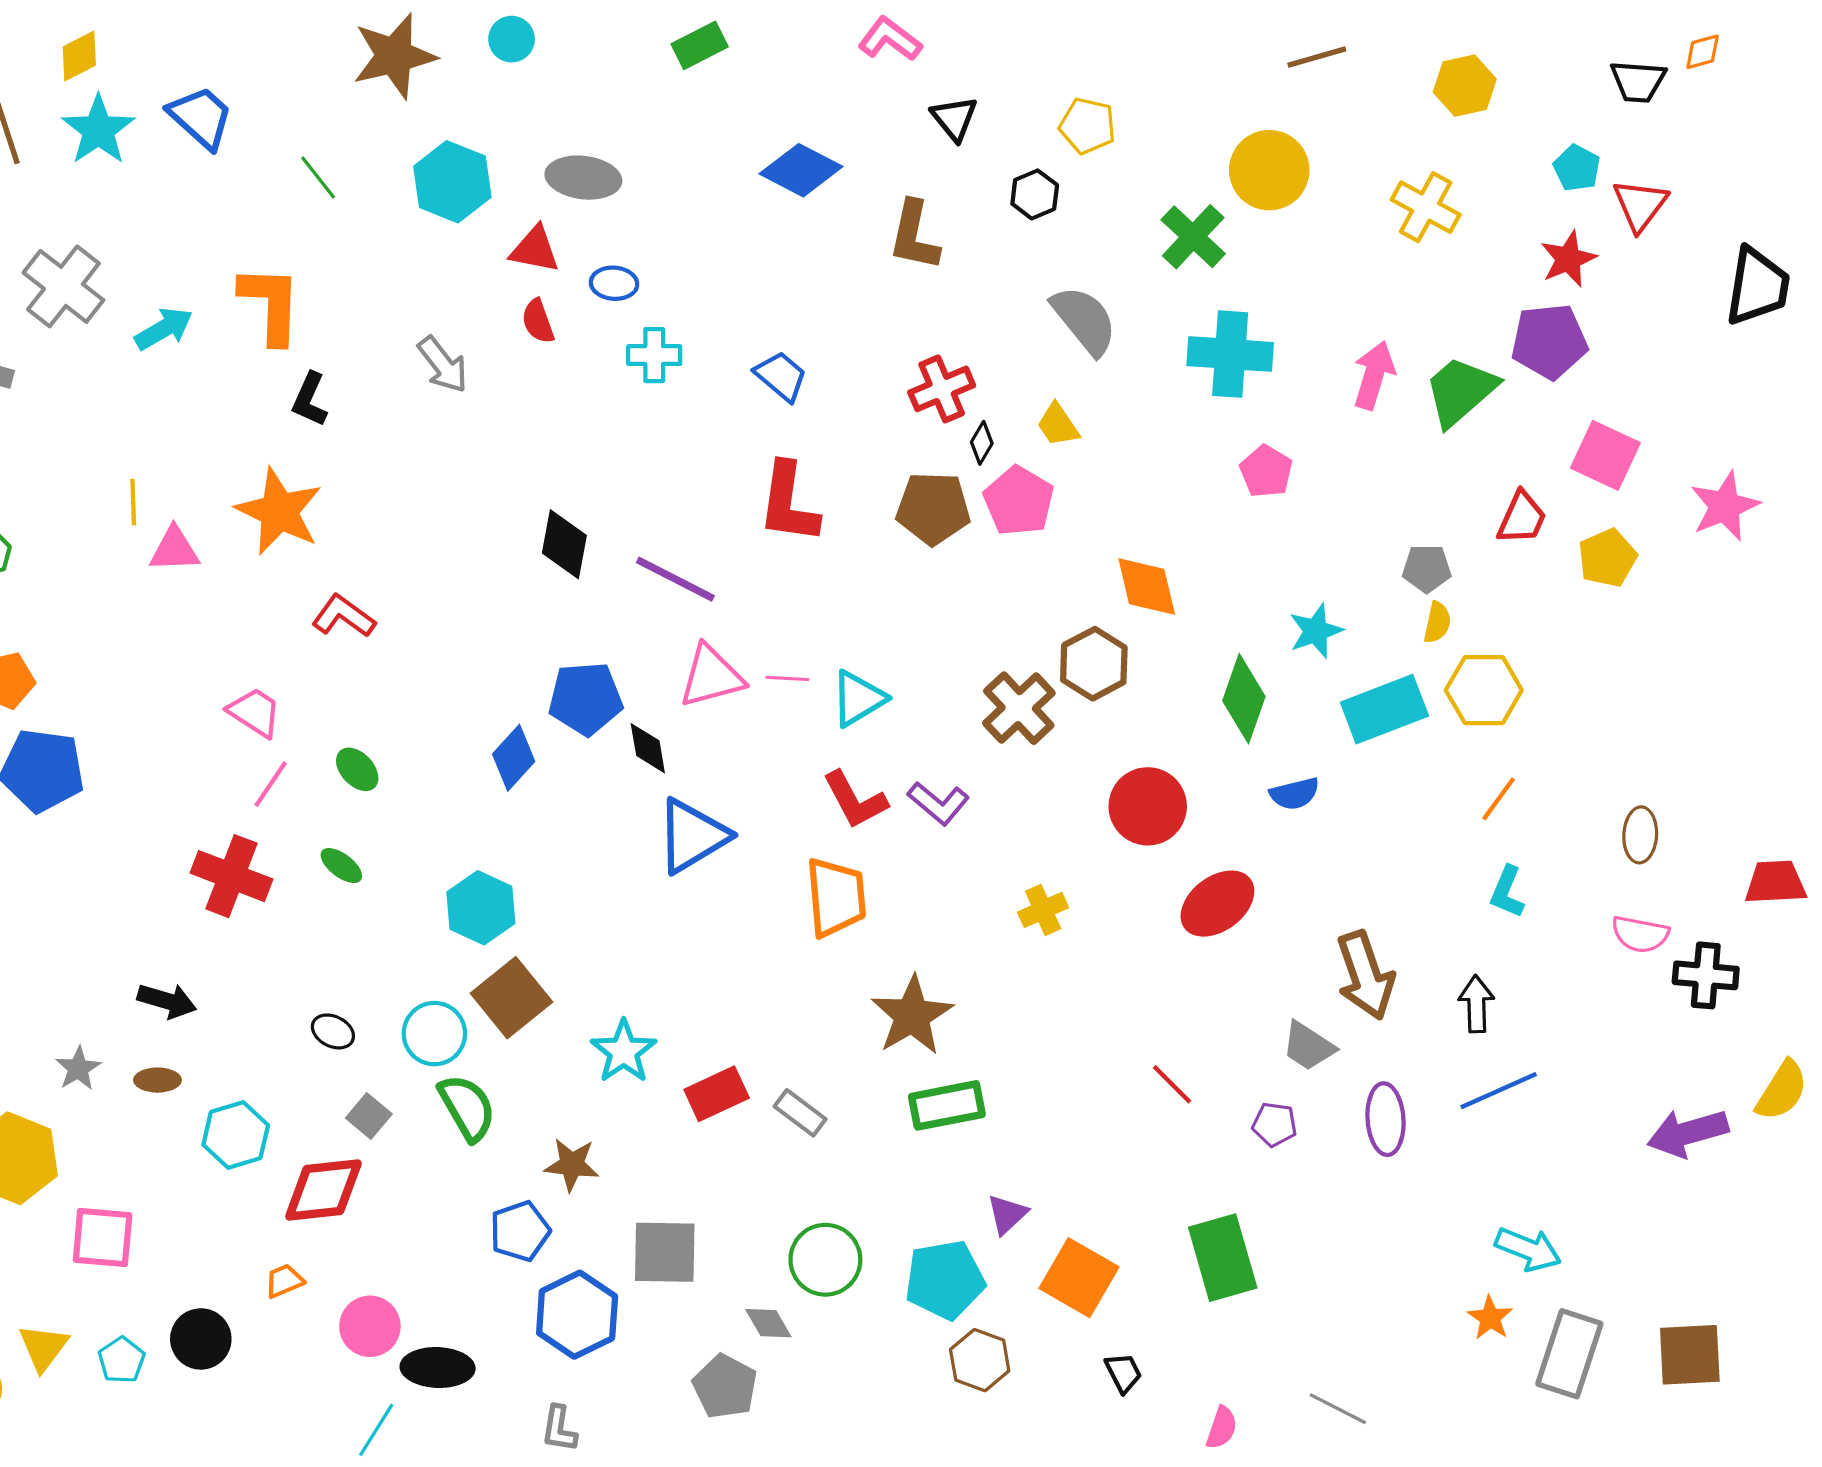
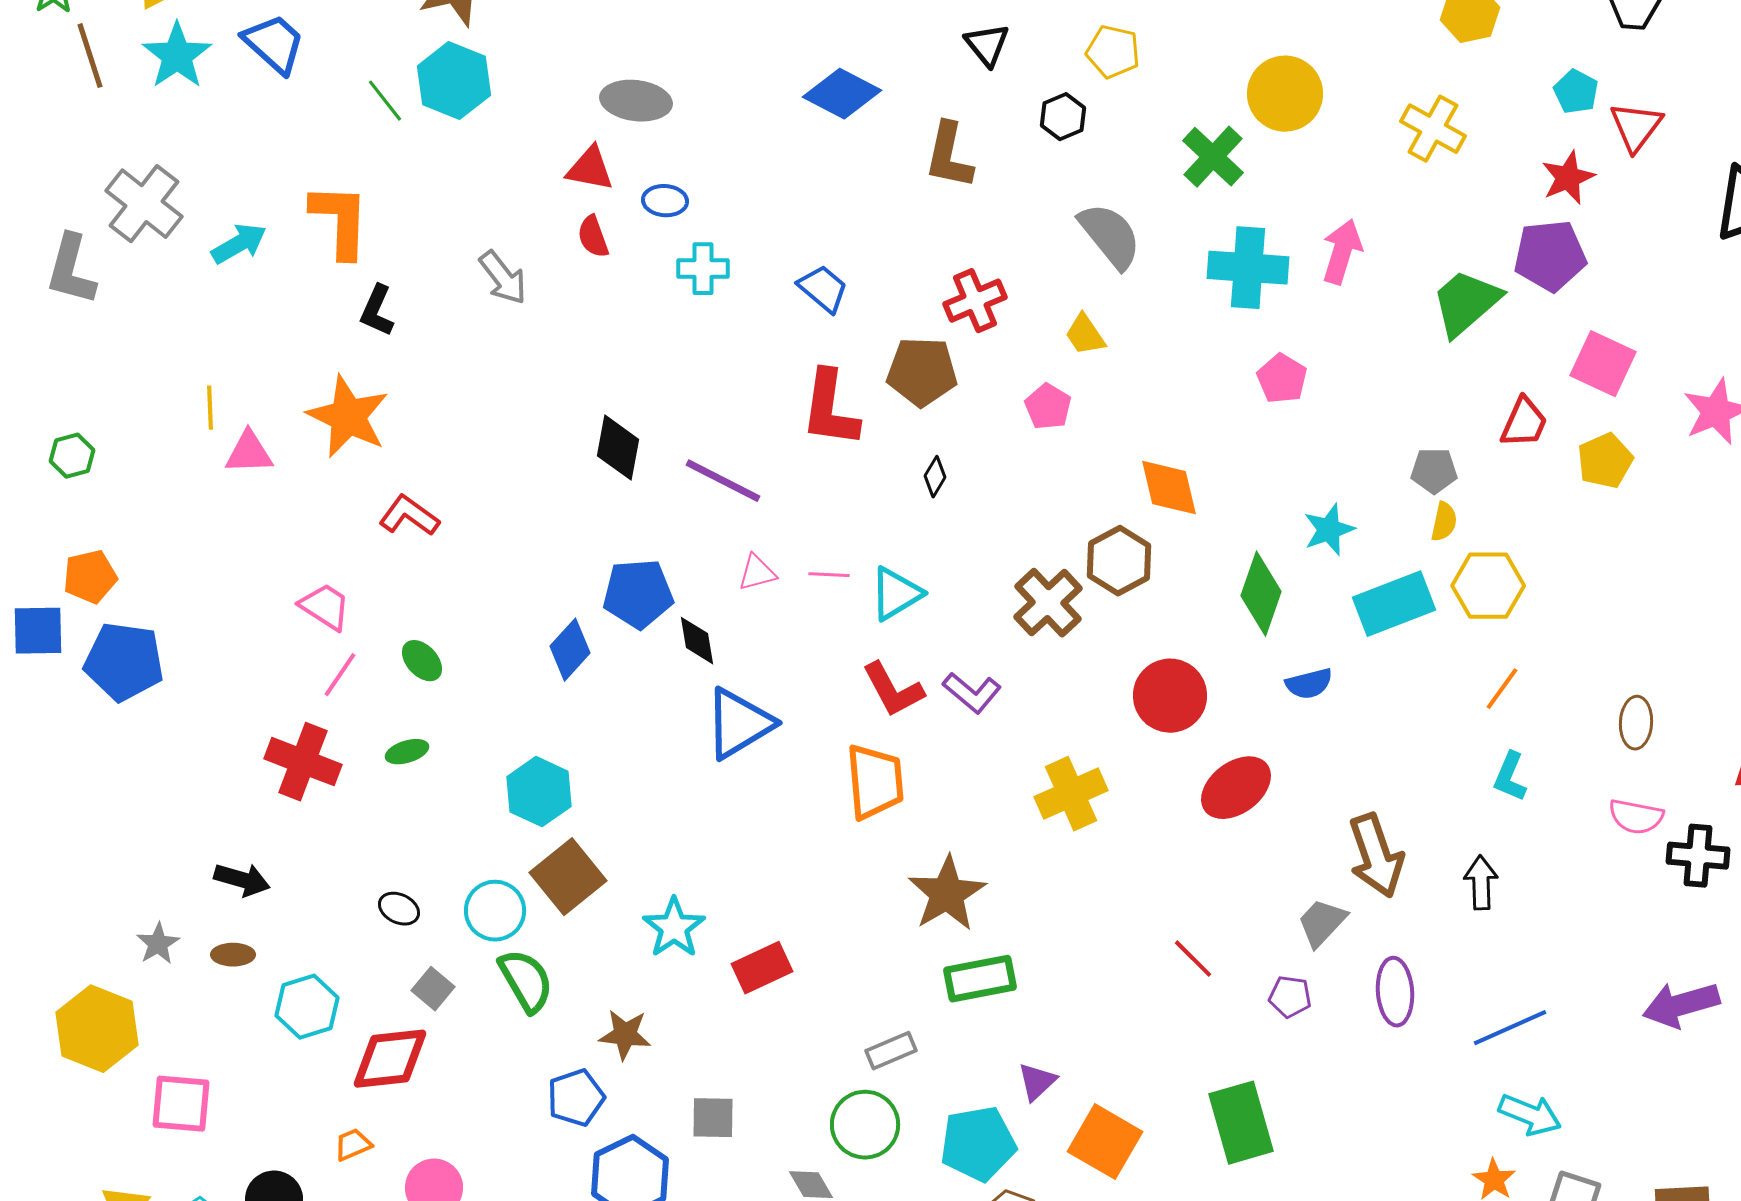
cyan hexagon: (452, 182) -> (454, 81), moved
pink arrow: (1374, 375) -> (1342, 252), moved
black diamond: (982, 443) -> (935, 477), moved
pink pentagon: (1019, 501) -> (1048, 407), size x0.7
brown pentagon: (933, 508) -> (922, 372), moved
pink triangle: (711, 676) -> (757, 573), size x0.6
green ellipse: (341, 866) -> (407, 752), turned -54
yellow cross: (1043, 910) -> (1071, 794), size x1.5
gray trapezoid: (1308, 1046) -> (1322, 923), turned 100
blue line: (1499, 1091) -> (1510, 1028), moved
gray rectangle: (800, 1113) -> (891, 1051), moved, turned -60
gray square: (665, 1252) -> (713, 1118), size x0.7

